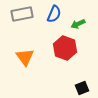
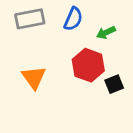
black square: (82, 88) -> (114, 84), moved

